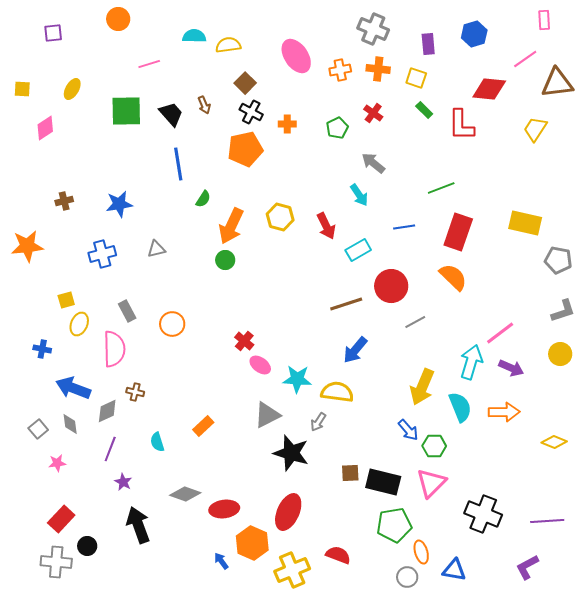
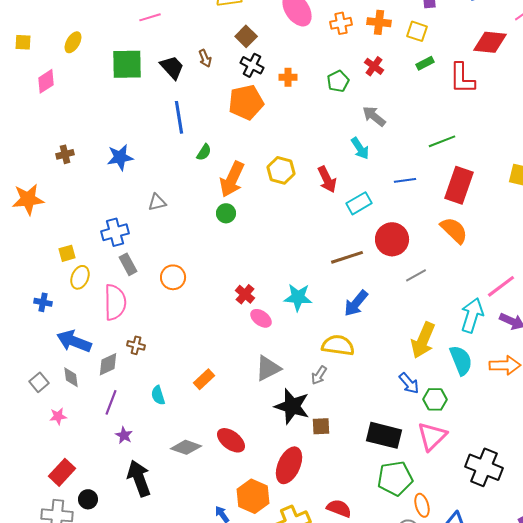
green rectangle: (424, 110) -> (425, 63), turned -72
blue cross: (102, 254) -> (115, 232), moved
cyan star: (297, 379) -> (298, 297), moved
brown square: (350, 473) -> (321, 426), moved
red ellipse: (224, 509) -> (231, 440), moved, turned 44

